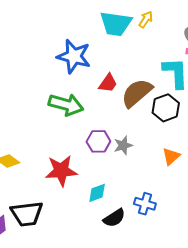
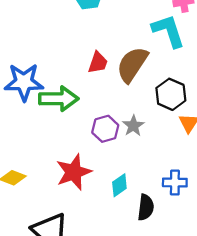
blue star: (74, 56) -> (24, 82), moved
black hexagon: (166, 108) -> (171, 94), moved
black semicircle: (114, 218) -> (146, 207), turned -35

